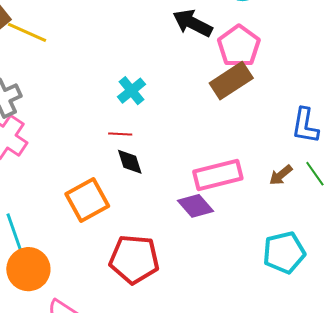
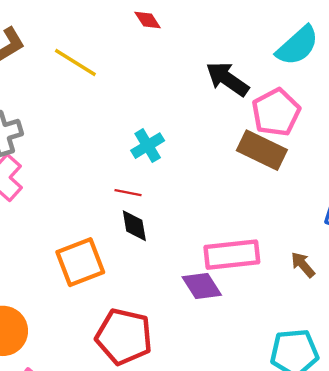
yellow line: (27, 32) -> (75, 62), moved
brown rectangle: (231, 81) -> (262, 150), turned 51
brown arrow: (281, 175) -> (303, 265), turned 80

